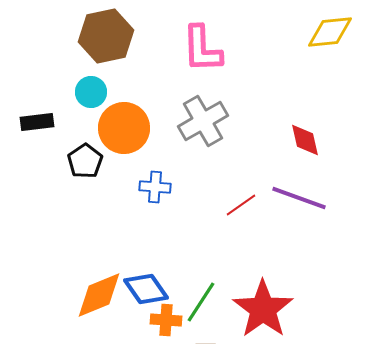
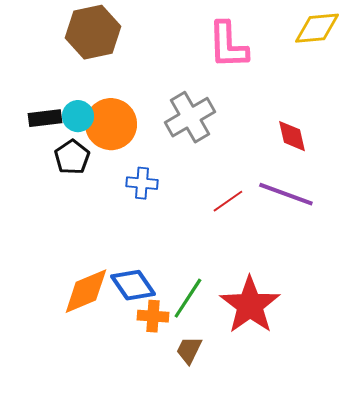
pink L-shape: (202, 49) -> (228, 45), moved
cyan circle: (91, 92) -> (78, 116), moved
black rectangle: (37, 122) -> (45, 118), moved

